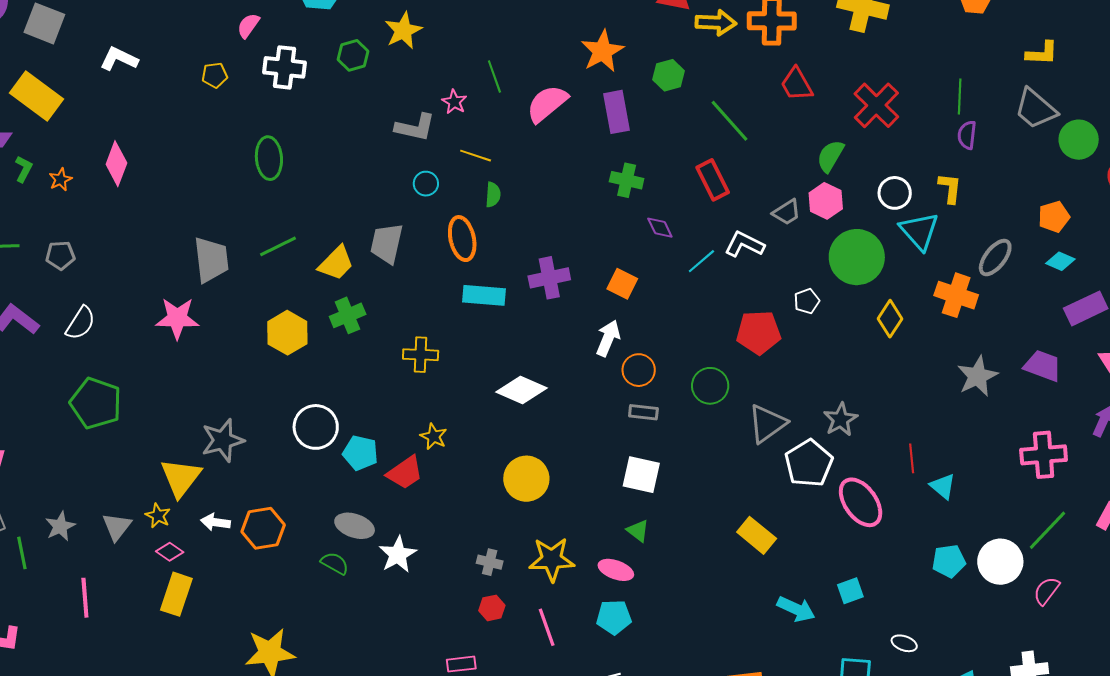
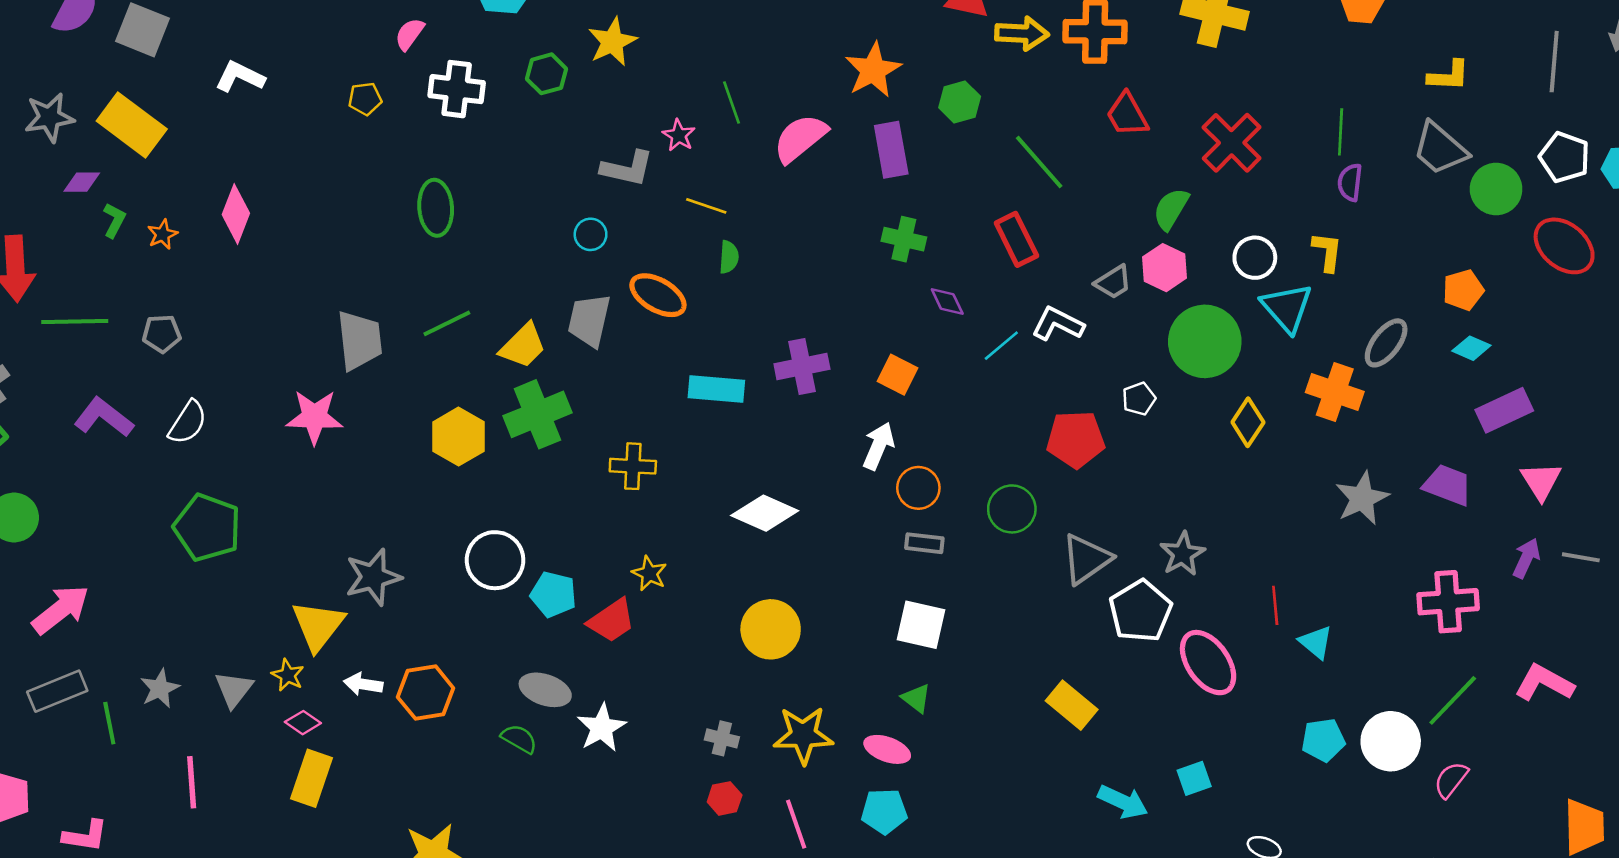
cyan circle: (426, 184) -> (591, 234), moved
orange ellipse: (462, 239) -> (658, 295), moved, turned -48
green cross: (348, 315) -> (537, 414), size x1.4

